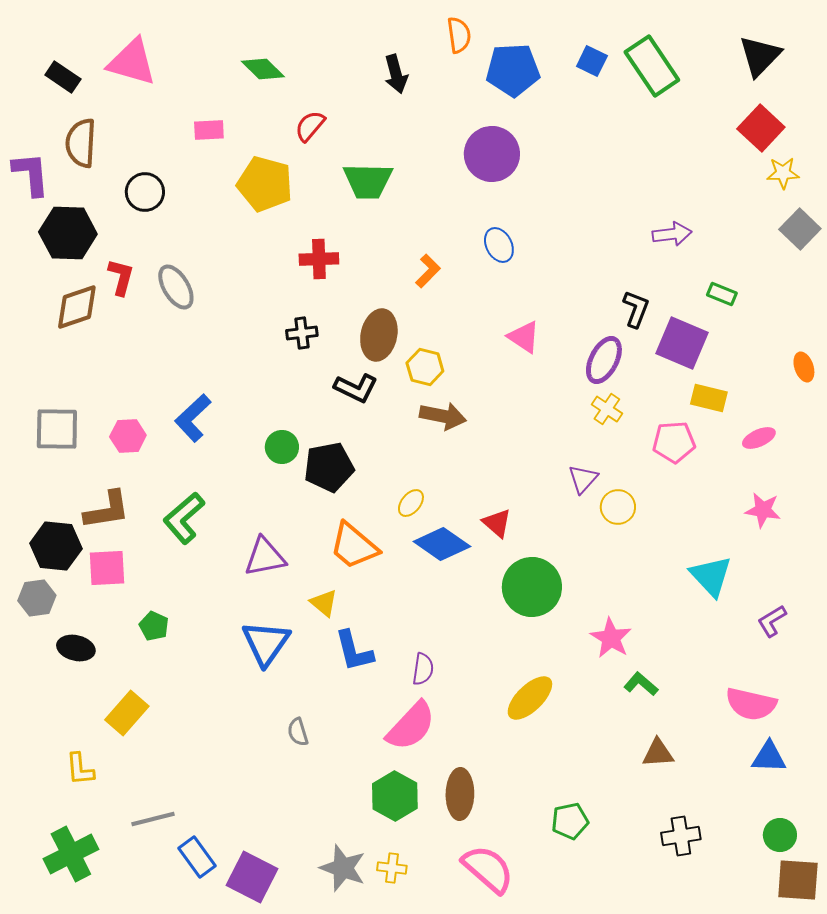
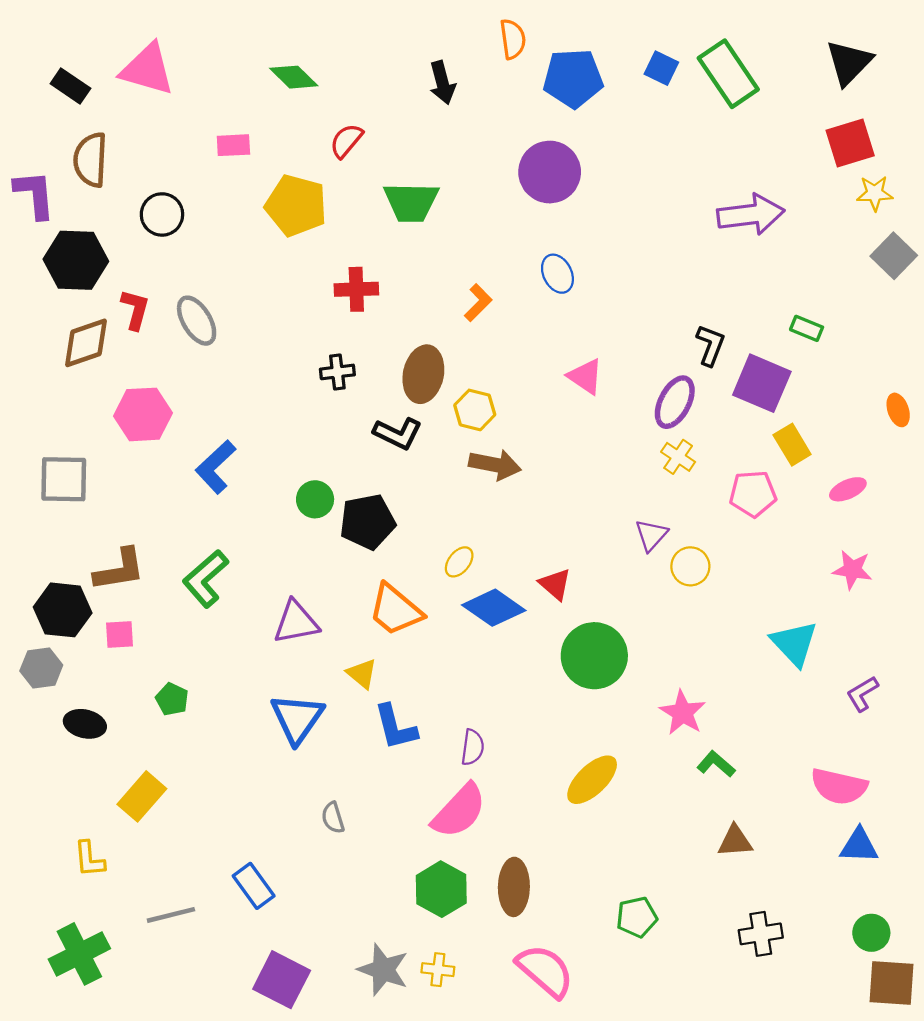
red square: (761, 128) -> (850, 143), turned 30
purple arrow: (672, 234) -> (751, 214), moved, size x1.5
yellow rectangle: (709, 398) -> (792, 445), turned 45
pink hexagon: (128, 436) -> (143, 414), moved, size x1.4
pink square: (107, 568) -> (120, 634), size x0.7
blue rectangle: (197, 857) -> (254, 886), moved

